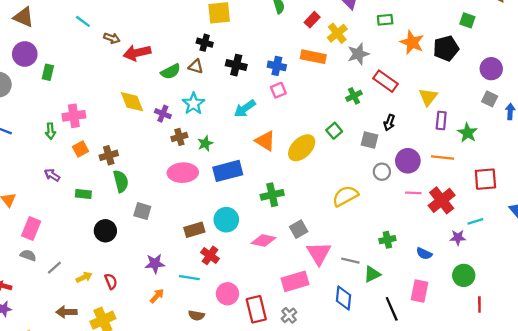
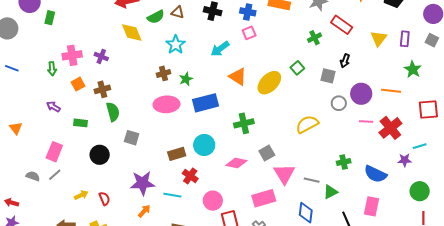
yellow diamond: (132, 102) -> (132, 32), moved
purple cross: (163, 114) -> (101, 56), moved
purple rectangle: (441, 120) -> (405, 39), moved
pink rectangle: (31, 229) -> (54, 152), moved
blue semicircle: (424, 254) -> (375, 174), size x1.6
purple star: (155, 264) -> (143, 183), size x1.4
gray line: (54, 268) -> (55, 175), moved
green circle: (464, 275) -> (420, 191), moved
pink circle: (227, 294) -> (213, 201), moved

